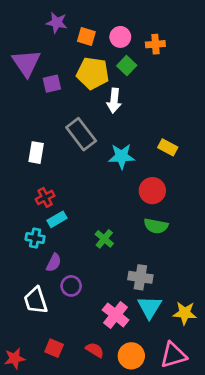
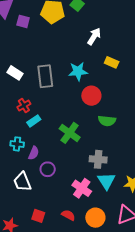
purple square: (52, 84) -> (23, 21), turned 32
white arrow: (114, 101) -> (94, 36), moved, turned -150
gray rectangle: (81, 134) -> (45, 76), moved, turned 35
white rectangle: (36, 153) -> (15, 73), turned -63
red circle: (152, 191) -> (91, 96), moved
cyan cross: (35, 238) -> (17, 144), moved
green cross: (104, 239) -> (70, 133), size x1.5

